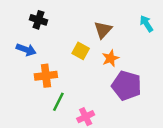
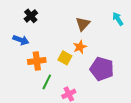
black cross: (38, 20) -> (31, 16), turned 32
yellow square: (81, 51) -> (65, 58), moved
orange star: (110, 58) -> (80, 47), moved

